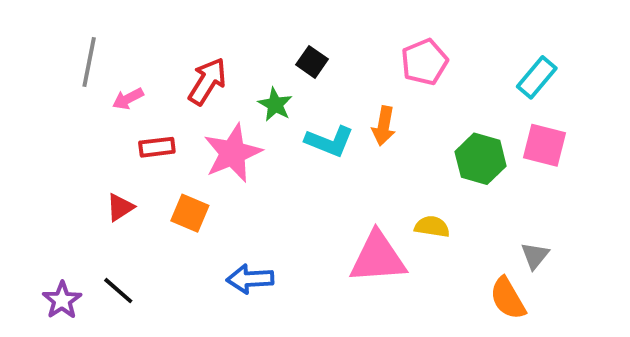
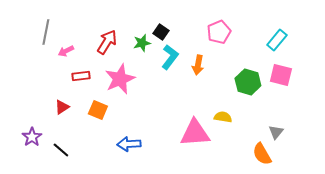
green star: (275, 105) -> (142, 43), moved, turned 30
cyan L-shape: (329, 141) -> (170, 57), moved, turned -75
purple star: (62, 300) -> (32, 137), moved

